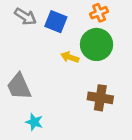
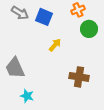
green circle: (97, 44) -> (89, 29), moved, size x0.7
yellow arrow: (70, 57) -> (55, 45), turned 112

